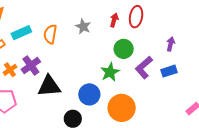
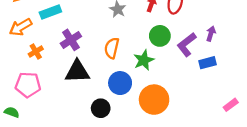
orange semicircle: (50, 34) -> (112, 48), moved
purple cross: (31, 65) -> (71, 40), moved
purple L-shape: (144, 67) -> (187, 45), moved

